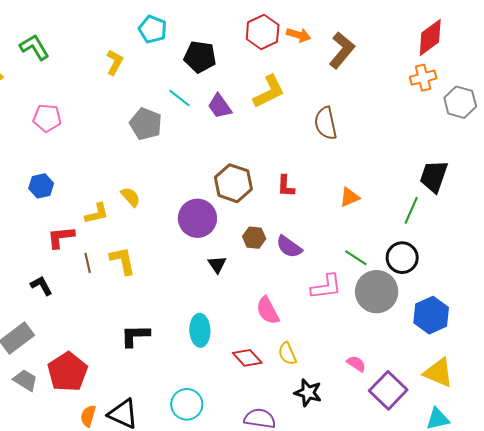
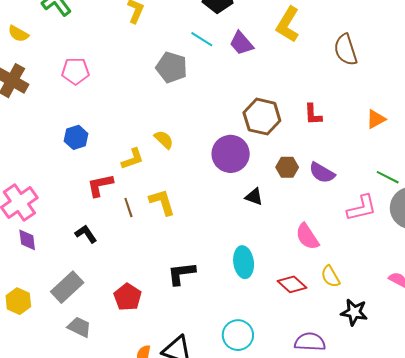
yellow L-shape: (269, 92) -> (288, 24), turned 153
black triangle: (217, 264) -> (254, 197), turned -30
red pentagon: (67, 372) -> (127, 297), moved, size x0.7

